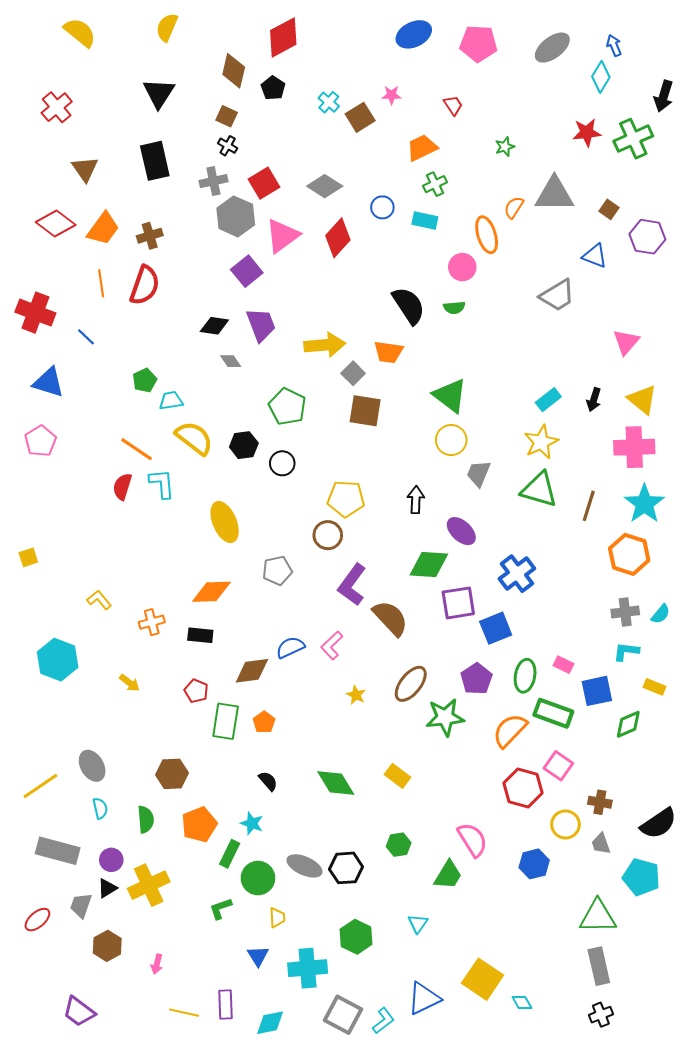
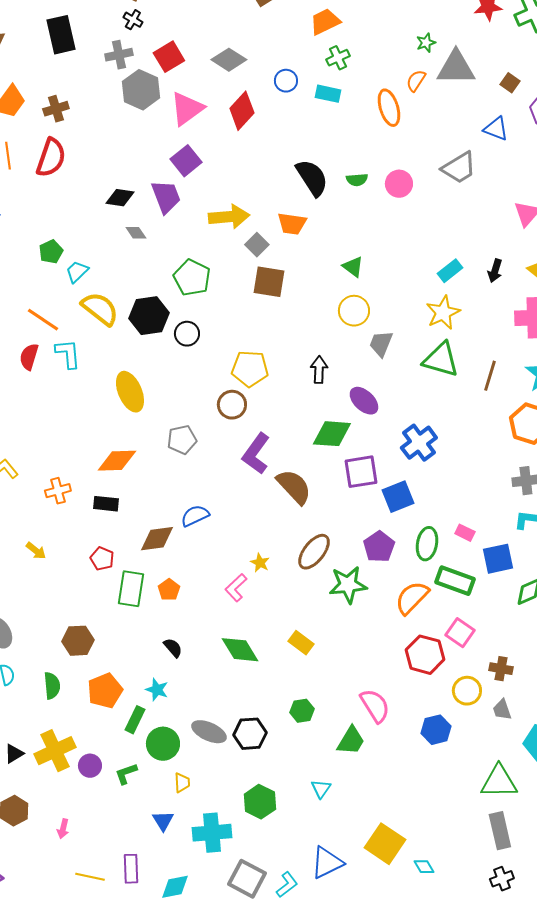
green star: (505, 147) -> (426, 43), moved
pink circle: (462, 267) -> (399, 184), moved
purple square: (247, 271) -> (186, 161), moved
green triangle: (450, 396) -> (353, 267), size x0.6
cyan trapezoid: (171, 401) -> (77, 272), turned -35
black hexagon: (244, 445) -> (149, 316), size x1.4
pink L-shape: (332, 645) -> (236, 588), moved
purple circle: (111, 860) -> (90, 766), moved

